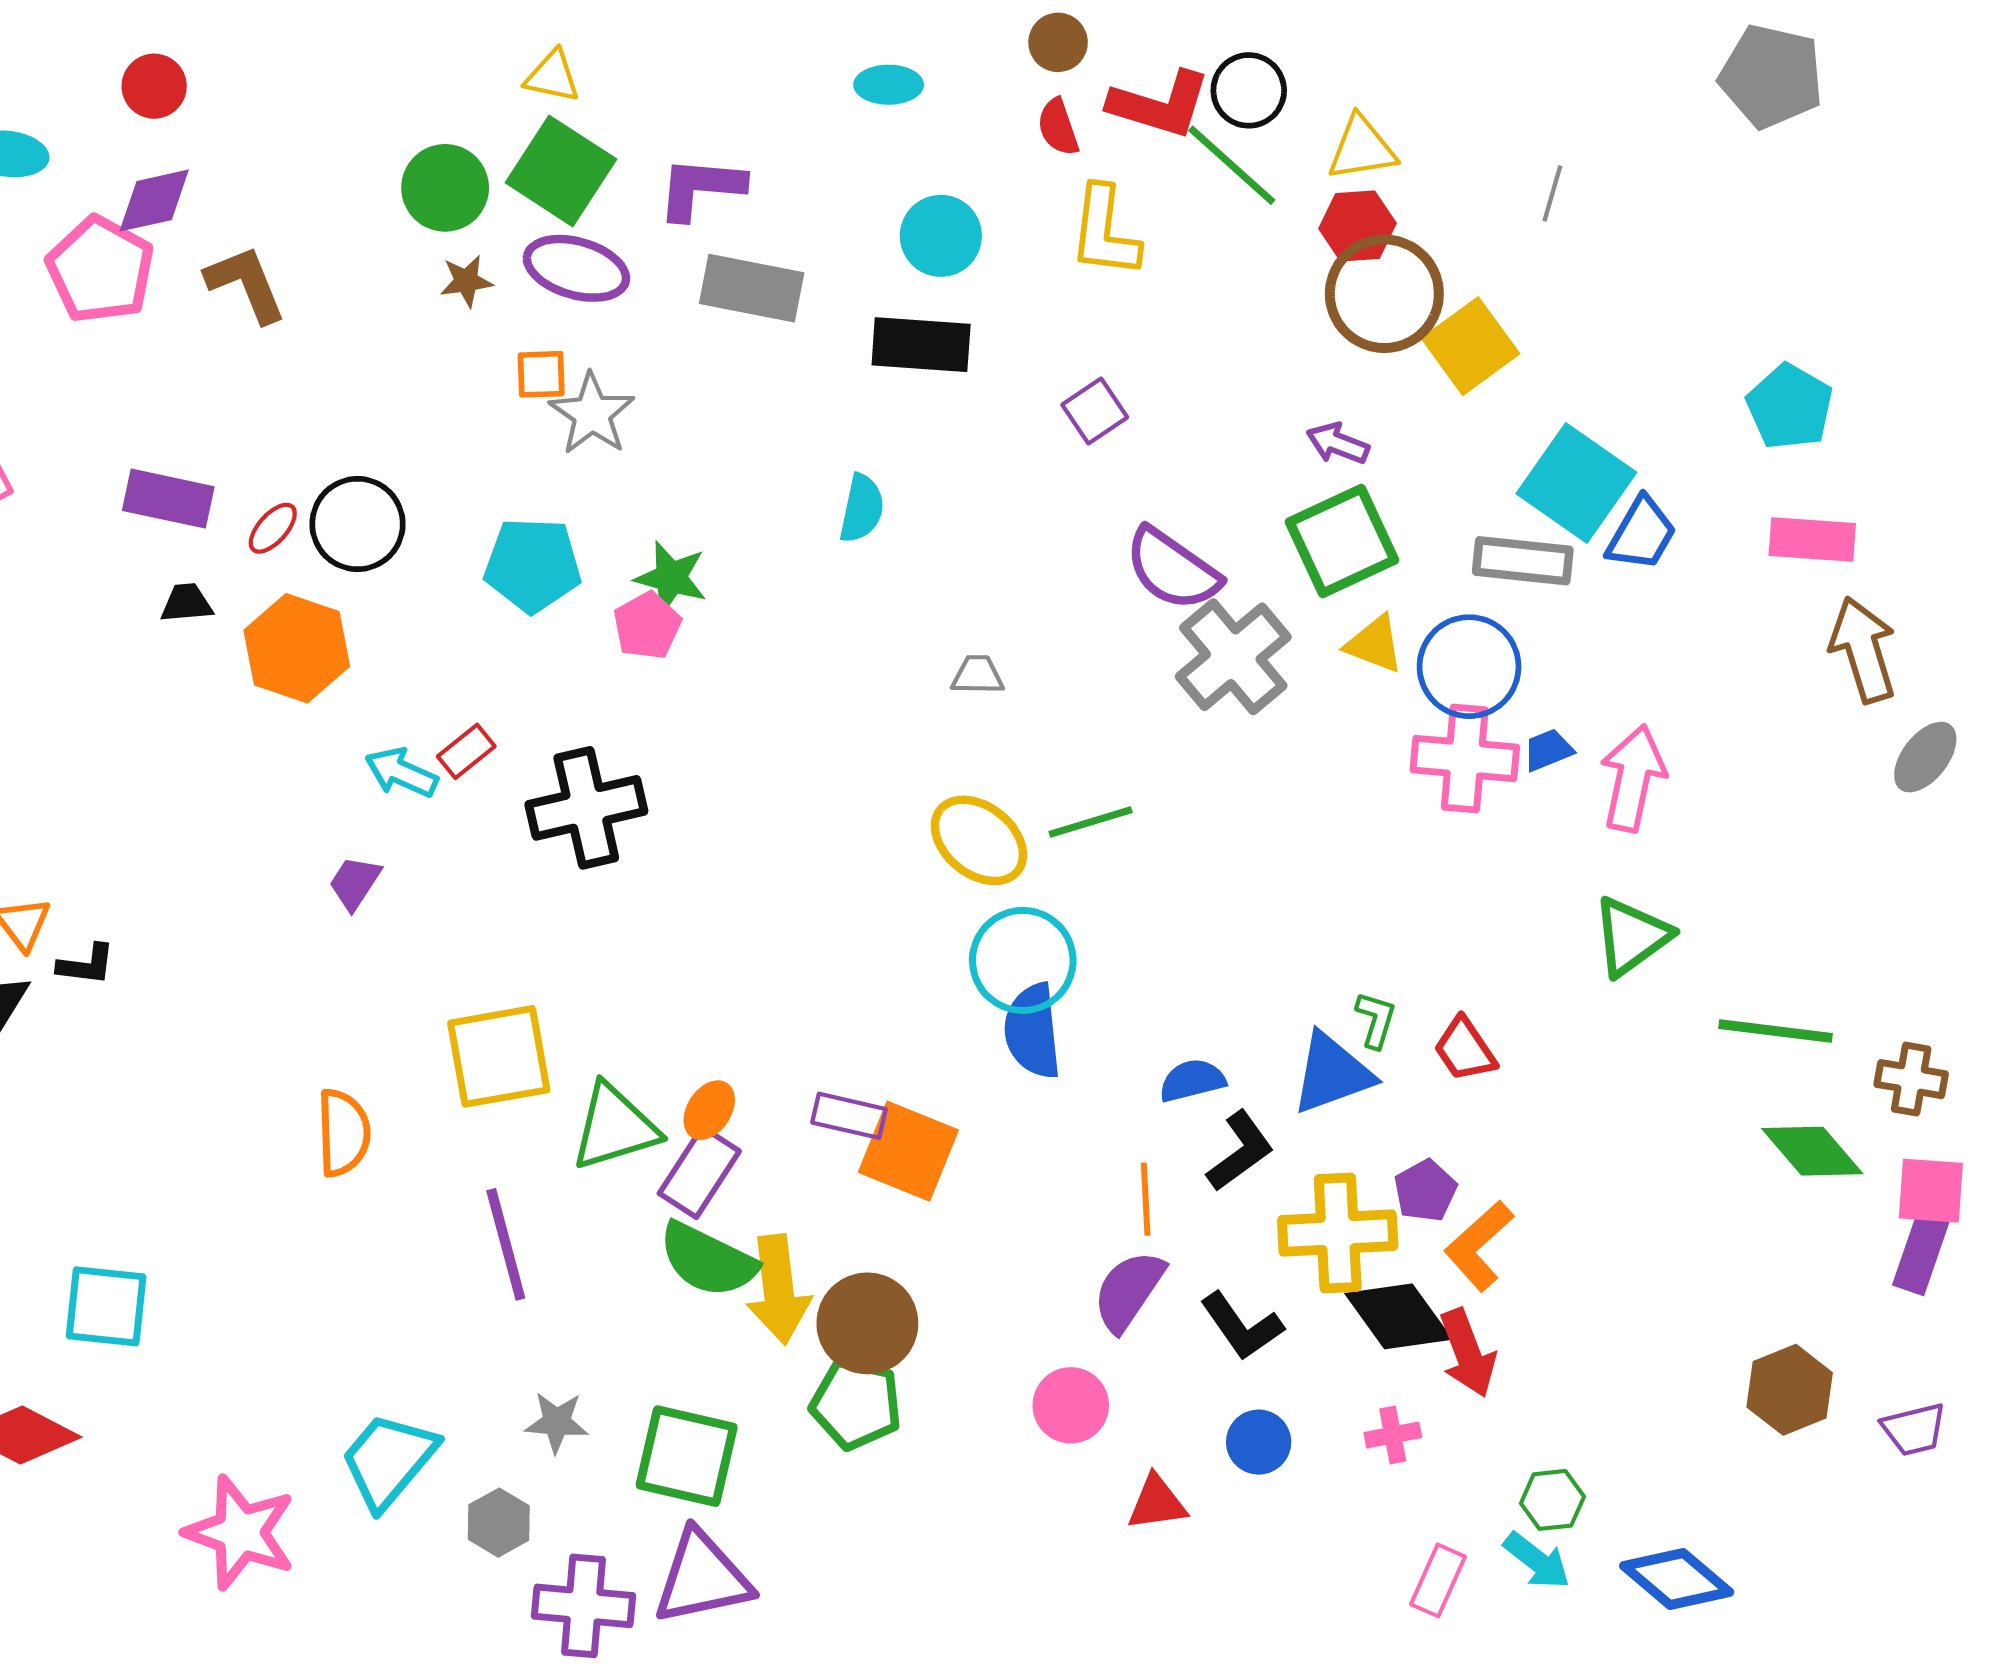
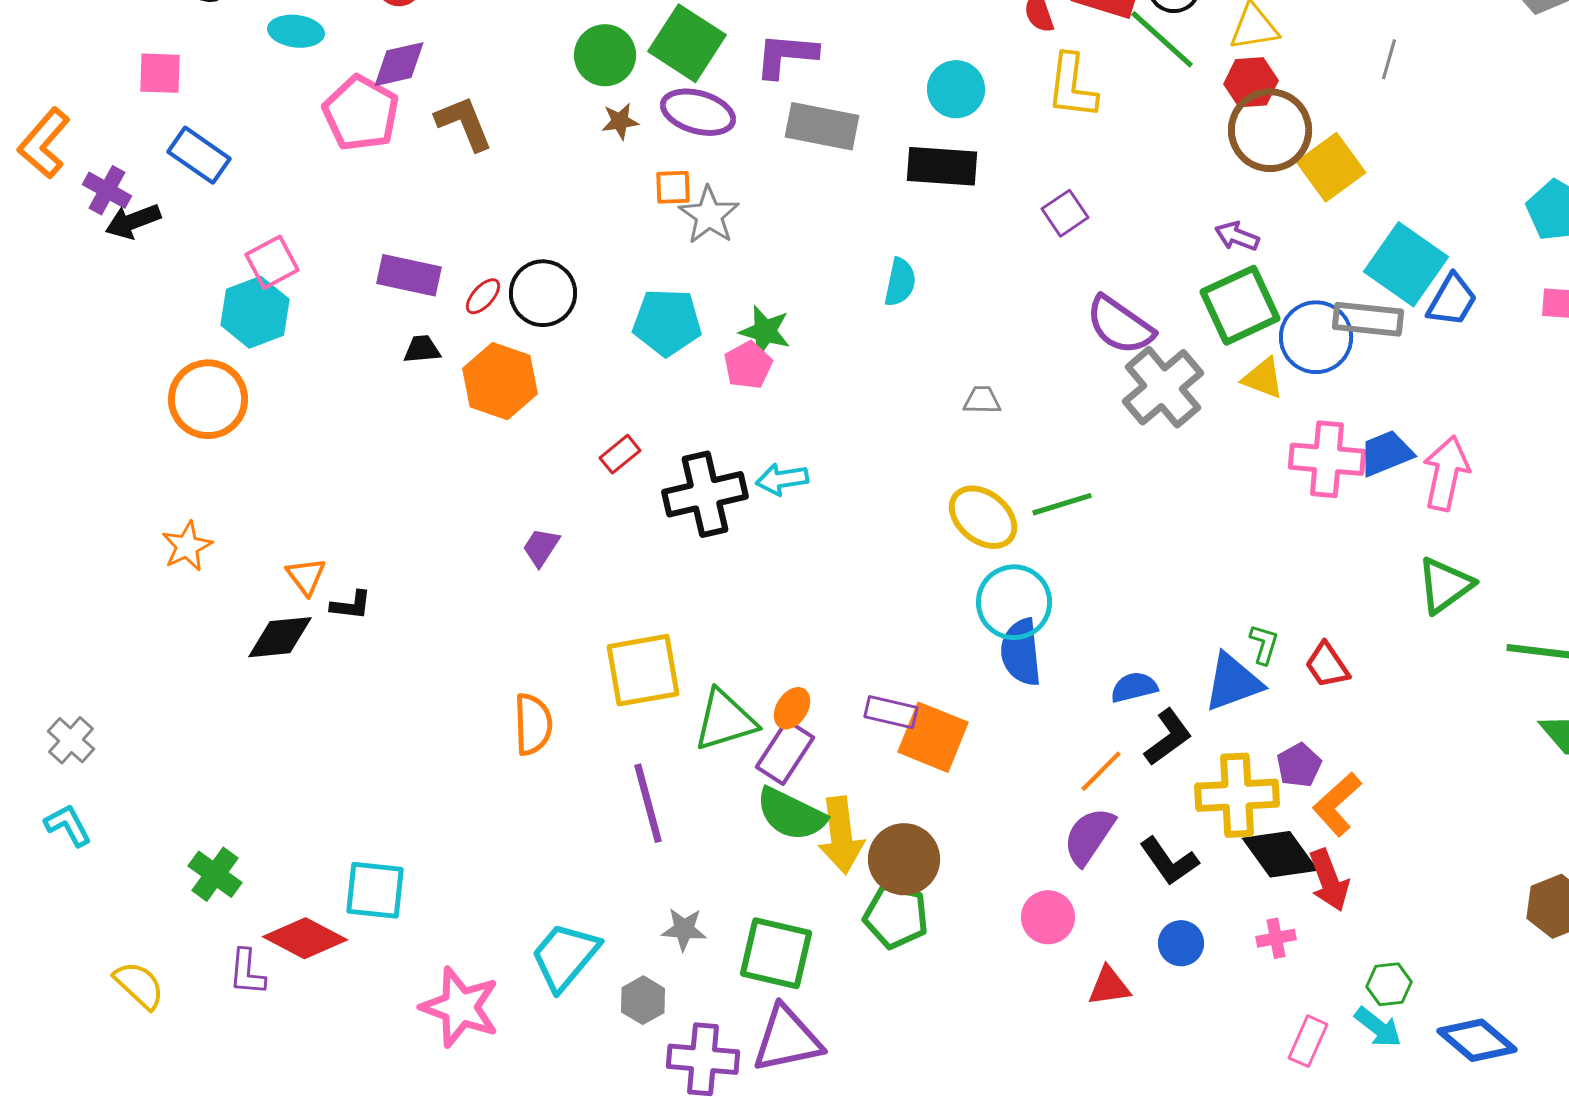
blue circle: (1469, 667) -> (1316, 337), moved
blue trapezoid: (1548, 750) -> (1386, 453), size x1.5
cyan arrow: (401, 773) -> (782, 479), moved, turned -33
orange line: (1146, 1199) -> (1101, 771), turned 48
cyan square: (106, 1306) -> (375, 890), moved

